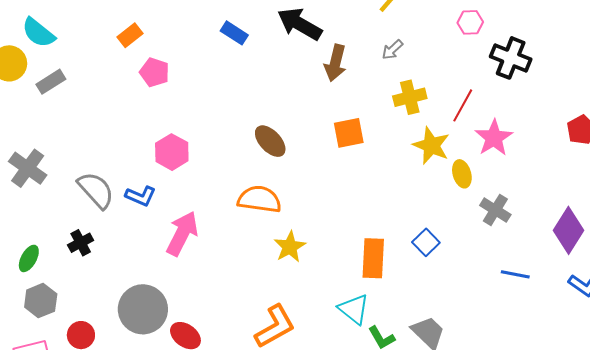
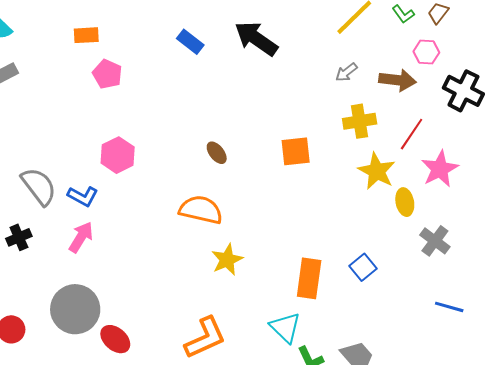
orange rectangle: (130, 35) -> (86, 35), turned 30
brown arrow: (335, 63) -> (397, 80), moved, turned -102
brown ellipse: (270, 141) -> (217, 153), size x0.7
pink arrow: (182, 233) -> (81, 237), moved, size x0.7

